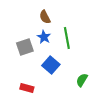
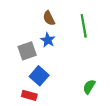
green line: (67, 38) -> (84, 26), moved
blue square: (51, 65) -> (39, 76), moved

